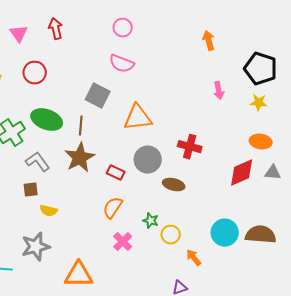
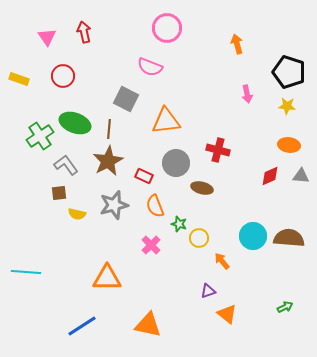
pink circle: (123, 28) -> (167, 28), moved, size x1.5
red diamond: (242, 173) -> (270, 176), size x0.7
orange semicircle: (113, 208) -> (155, 206), moved, turned -55
gray star: (36, 247) -> (114, 205), moved

